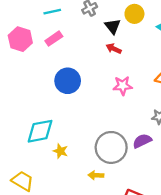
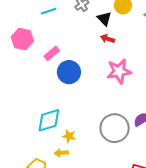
pink rectangle: (54, 39) -> (52, 53), moved
pink star: (123, 86) -> (119, 71), size x1.4
yellow arrow: (96, 175) -> (61, 153), moved

